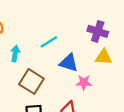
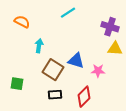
cyan line: (49, 42) -> (68, 13), moved
blue triangle: (69, 63) -> (76, 61), moved

